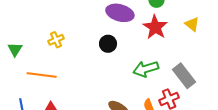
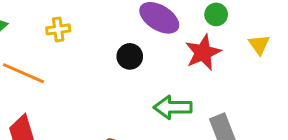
yellow triangle: (192, 24) -> (259, 45), moved

